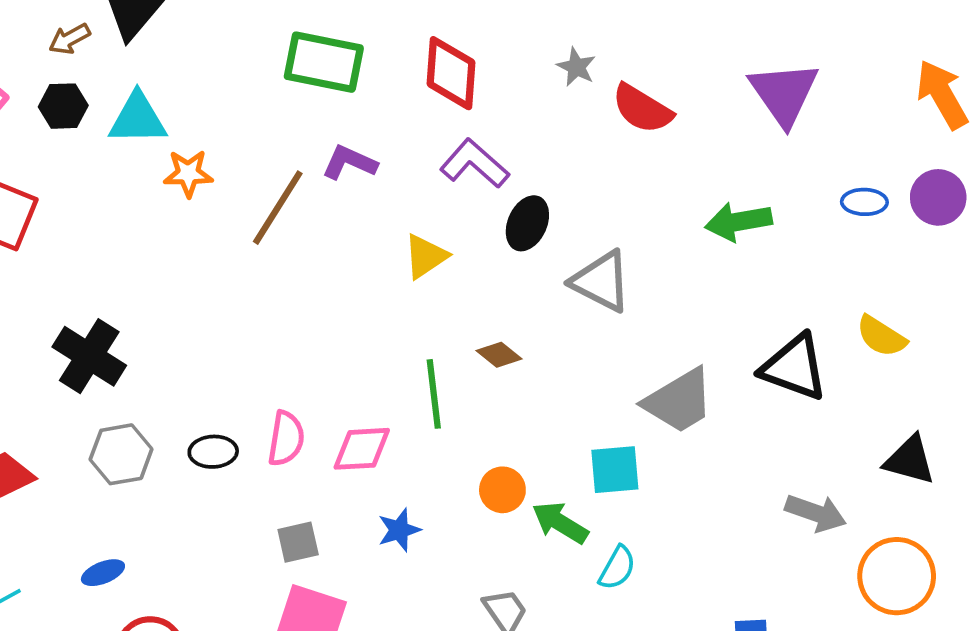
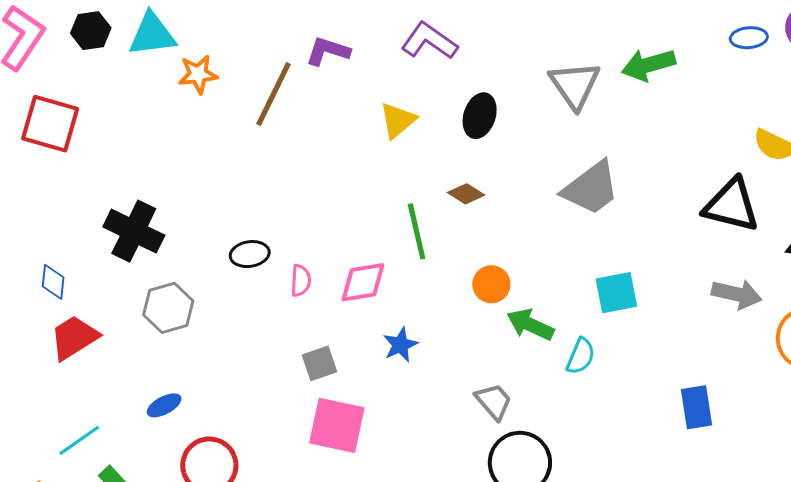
black ellipse: (527, 223) -> (480, 116), moved
gray triangle: (601, 281) -> (575, 85), moved, turned 34
black triangle: (794, 367) -> (731, 205), moved
gray trapezoid: (679, 401) -> (591, 188), moved
pink semicircle: (286, 439) -> (301, 281), size x0.7
black ellipse: (213, 452) -> (250, 254), moved
cyan square: (615, 470) -> (616, 293), moved
orange circle: (502, 490) -> (491, 284), moved

